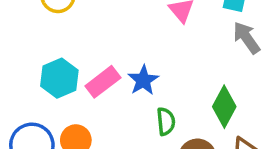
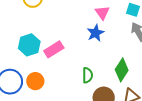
blue star: (143, 80) -> (95, 33), moved

